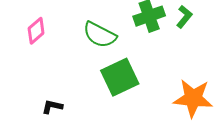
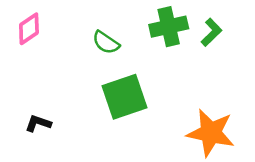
green semicircle: (100, 35) -> (106, 43), size x0.7

